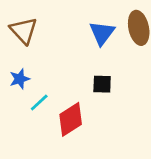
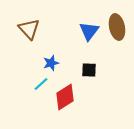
blue star: (20, 79) -> (51, 63), moved

